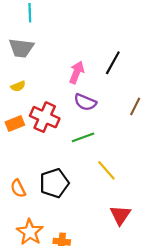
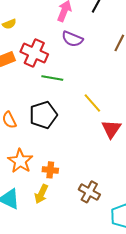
green line: (83, 137) -> (52, 78), moved, turned 30
red triangle: (120, 215) -> (111, 129), moved

